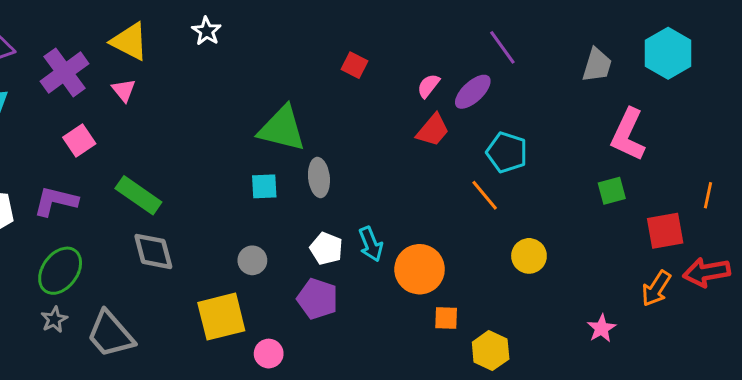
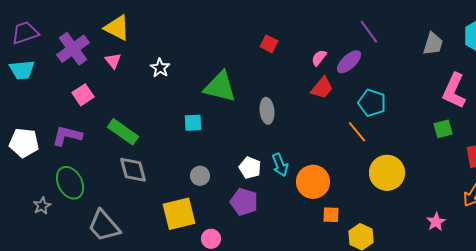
white star: (207, 31) -> (160, 68), moved
gray ellipse: (319, 178) -> (267, 111), moved
cyan square: (264, 186) -> (193, 123), moved
yellow circle: (529, 256) -> (387, 173), size x1.5
green ellipse: (60, 271) -> (70, 183), turned -64
gray star: (54, 320) -> (42, 206), moved

